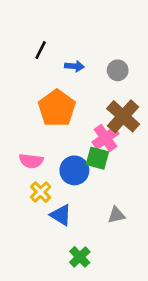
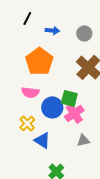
pink cross: (105, 138) -> (74, 113), moved
pink semicircle: (31, 161) -> (30, 92), moved

